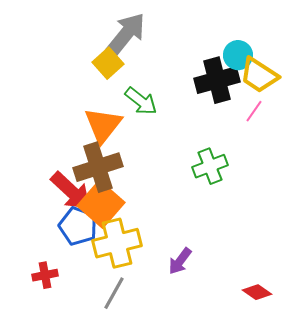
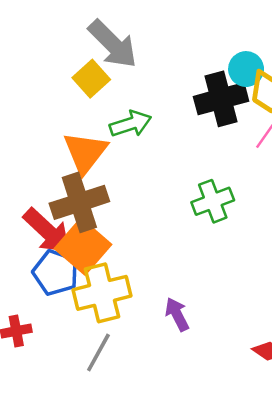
gray arrow: (126, 34) -> (113, 44), turned 96
green arrow: (141, 101) -> (131, 124), turned -56
purple arrow: (180, 261) -> (177, 314), turned 116

